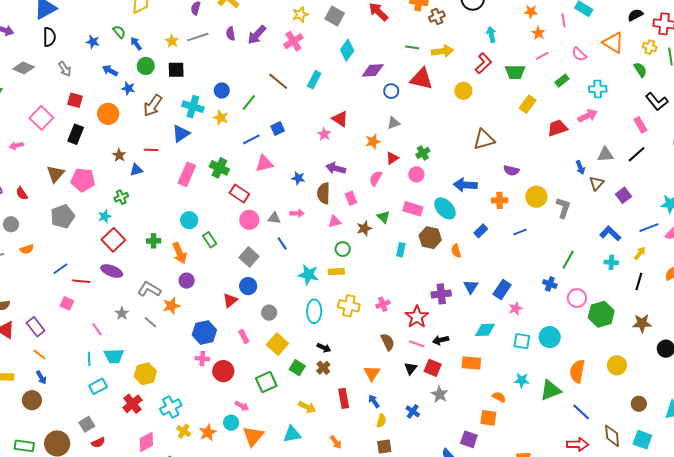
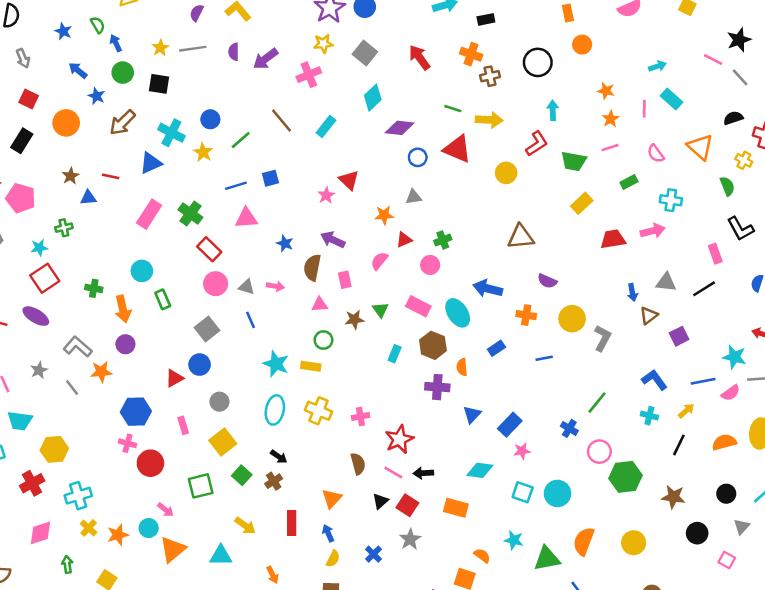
purple cross: (441, 294) -> (437, 387), moved

